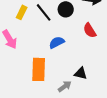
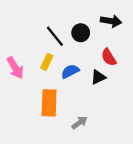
yellow rectangle: (22, 12) -> (47, 62), moved
black triangle: (81, 73) -> (98, 77), moved, turned -40

